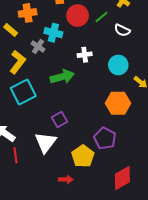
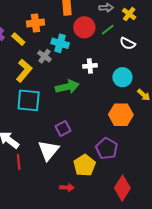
cyan square: (23, 92) -> (29, 100), turned 30
red diamond: (122, 178) -> (122, 188), turned -30

